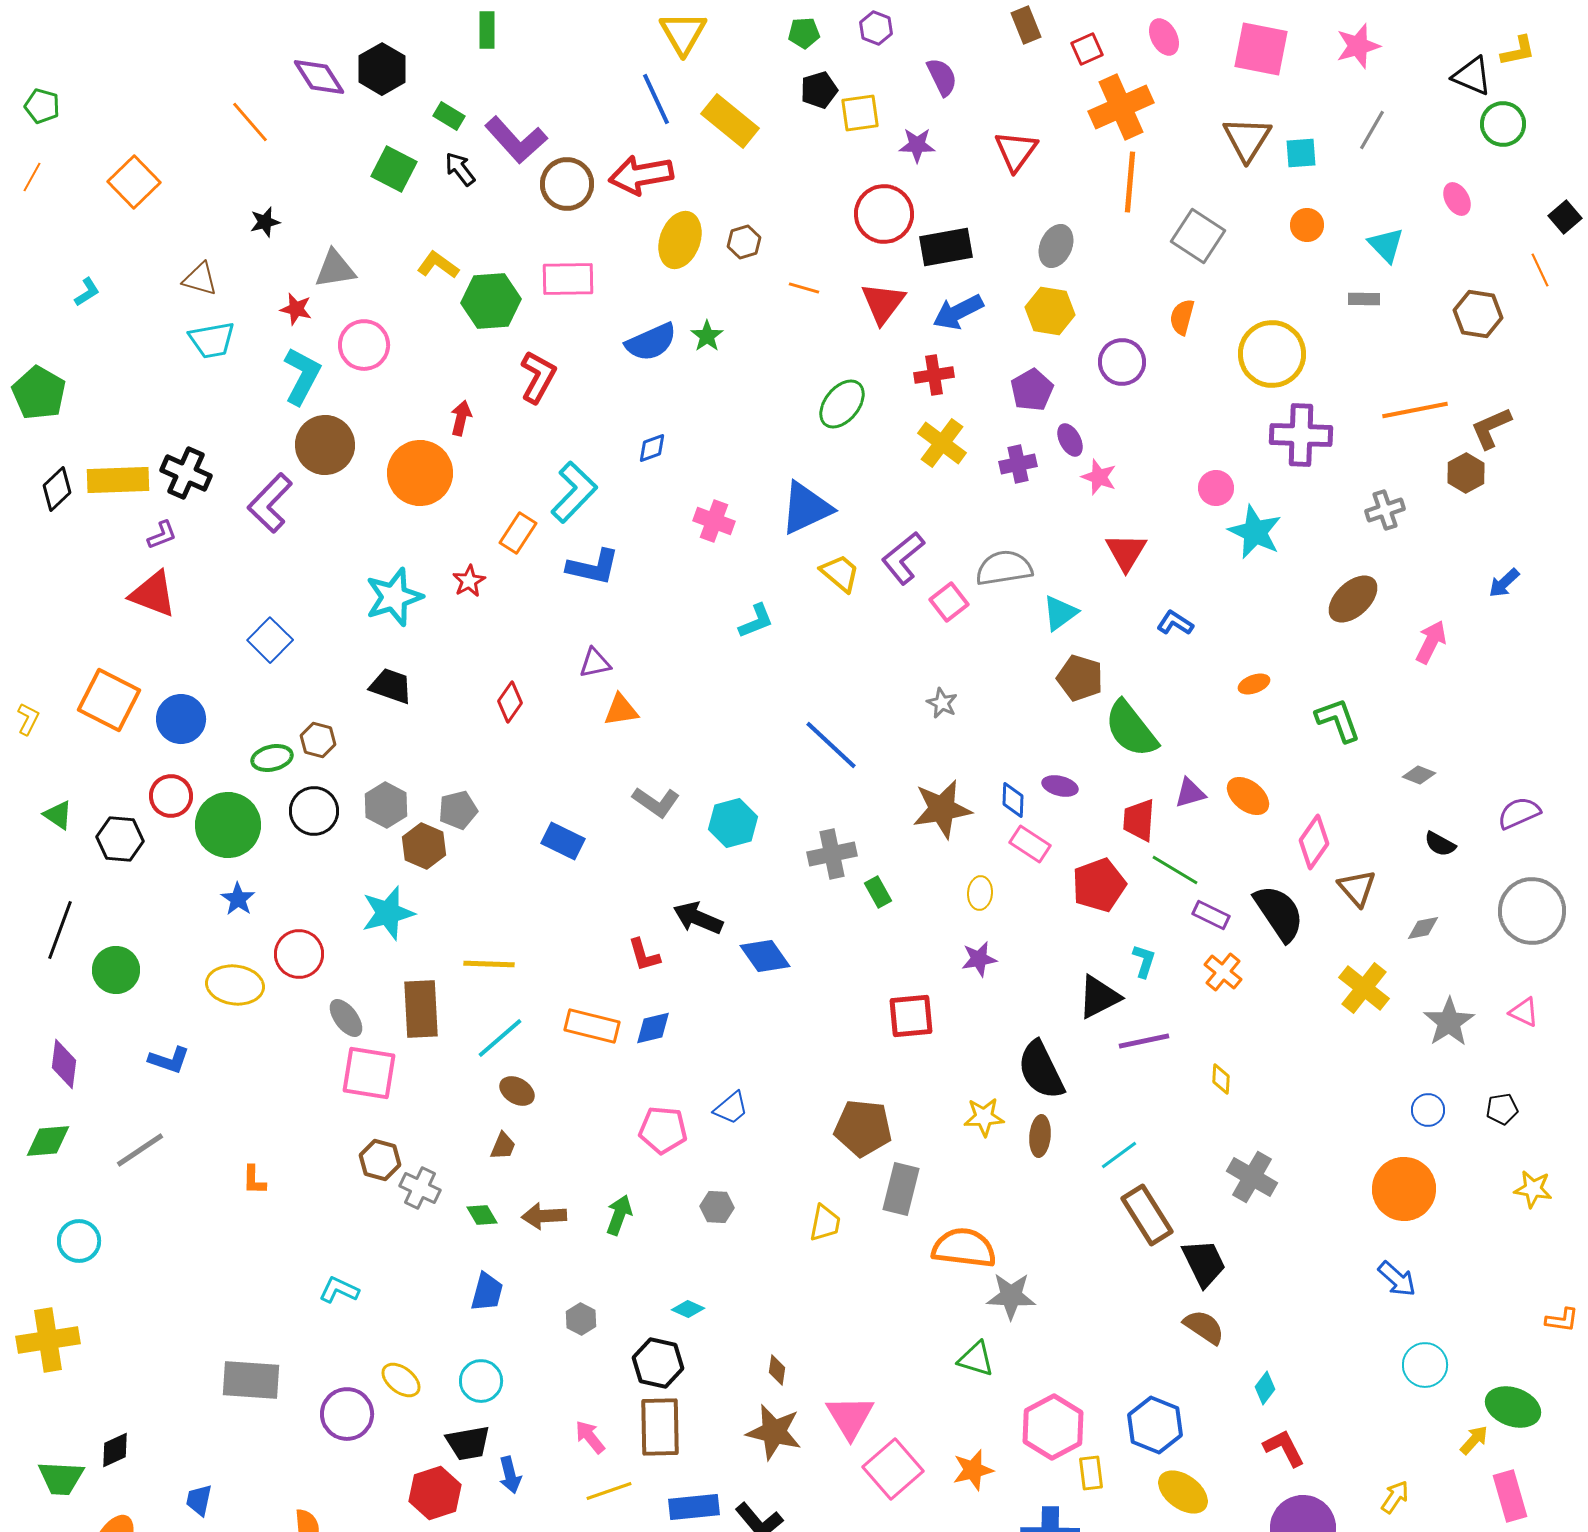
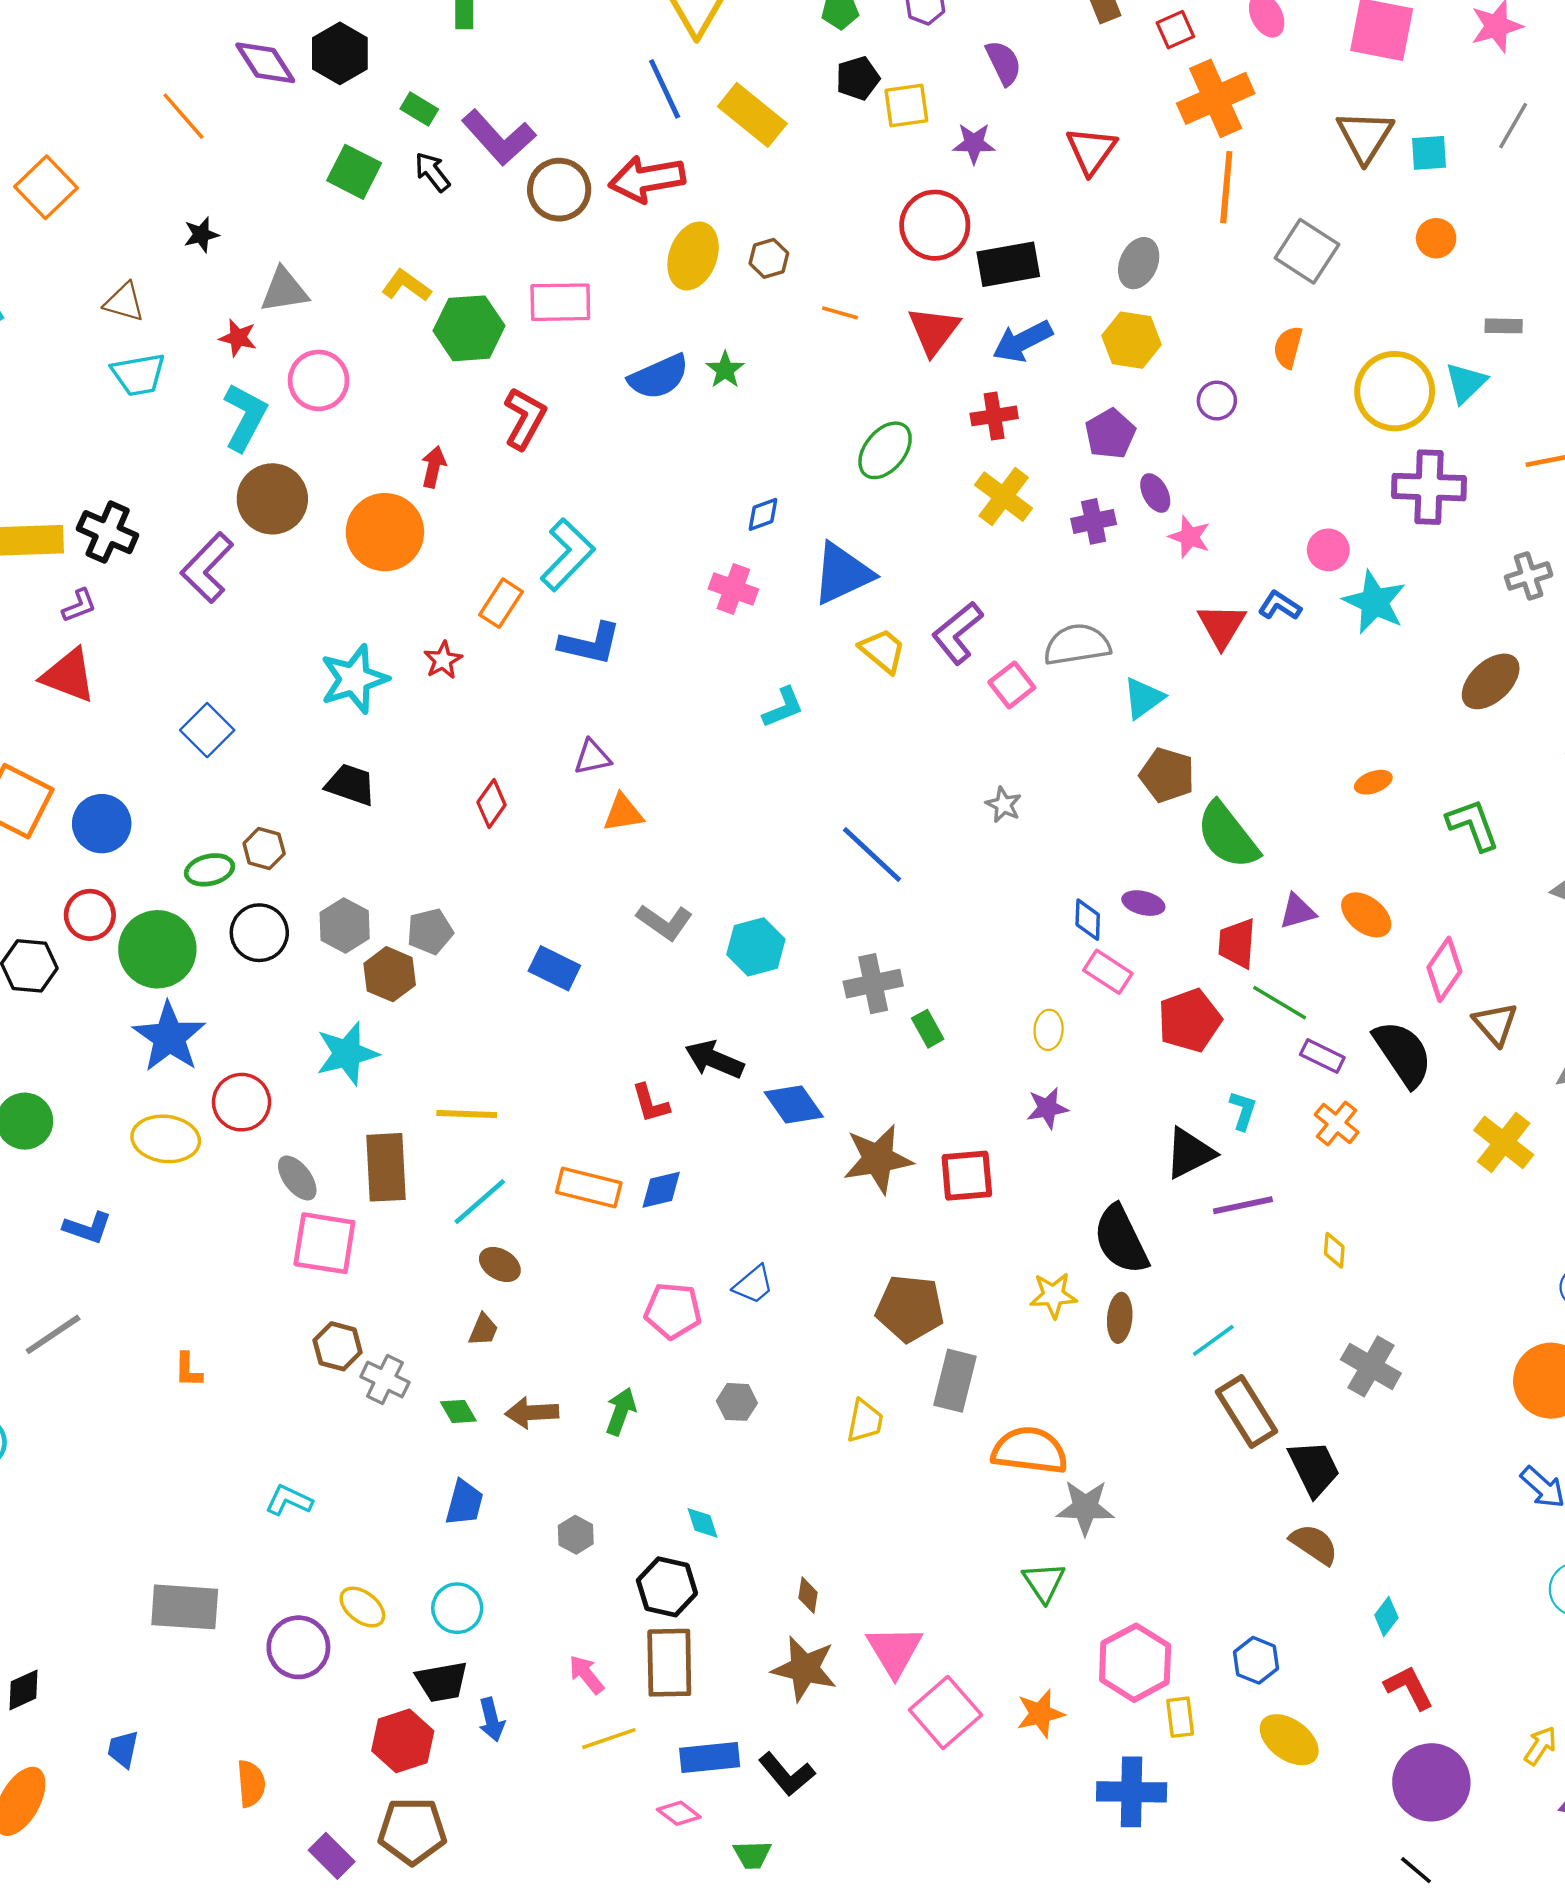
cyan triangle: (1386, 245) -> (1466, 383), moved, turned 30
purple circle: (1122, 362) -> (1217, 401), size x0.7
blue diamond: (652, 448) -> (763, 514), moved
blue L-shape: (1175, 623) -> (1280, 606), moved
brown star: (942, 809) -> (878, 1159), moved
blue star: (238, 899) -> (169, 1037), size x1.8
cyan diamond: (688, 1309) -> (703, 1523), turned 48
green triangle: (976, 1359) -> (1044, 1582), turned 39
blue hexagon: (1155, 1425) -> (1256, 1660), size x0.7

